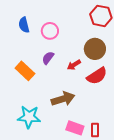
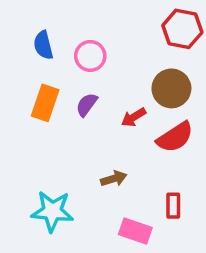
orange rectangle: (25, 71) -> (45, 103), moved, turned 66
brown arrow: (63, 99) -> (114, 179), size x0.6
red rectangle: (95, 130) -> (173, 206), moved

